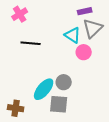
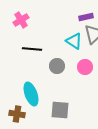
pink circle: (84, 52) -> (85, 67), moved
gray circle: (64, 82) -> (57, 66), moved
cyan ellipse: (44, 89) -> (31, 94), moved, turned -60

